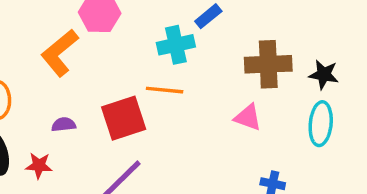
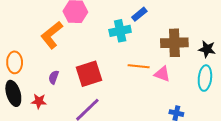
orange line: (165, 90) -> (139, 66), moved
purple semicircle: (64, 125) -> (54, 77), turned -64

